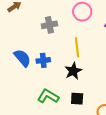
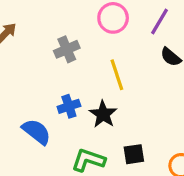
blue semicircle: (22, 58) -> (36, 132), moved
black star: (73, 71) -> (103, 114), moved

